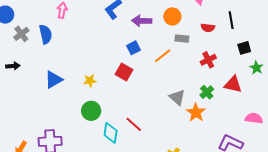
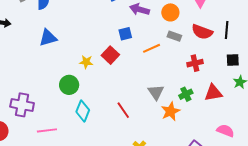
red semicircle: (208, 28) -> (202, 32), size x1.5
blue triangle: (54, 80) -> (48, 38), moved
yellow star: (90, 81) -> (86, 62), moved
red triangle: (233, 84) -> (213, 93), turned -36
red line: (134, 124) -> (123, 110), moved

